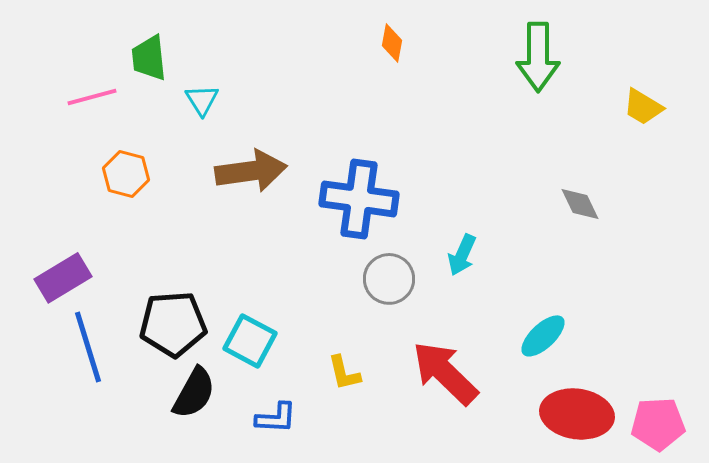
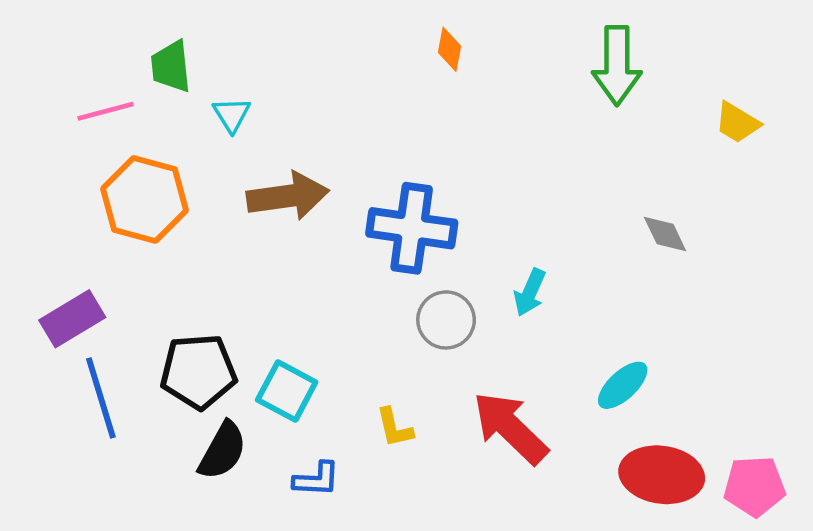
orange hexagon: (126, 174) -> (144, 200), size x1.6

